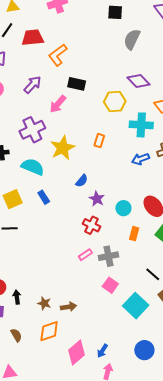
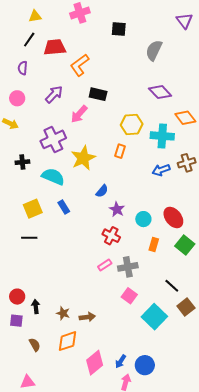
black square: (115, 12) -> (119, 29), moved
yellow hexagon: (115, 101) -> (132, 125), moved
blue circle: (144, 350) -> (145, 365), moved

